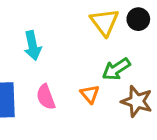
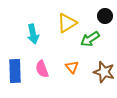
yellow triangle: (105, 22) -> (67, 23), moved, turned 35
green arrow: (116, 69) -> (90, 39), moved

